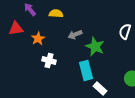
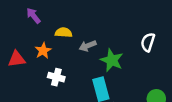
yellow semicircle: (56, 14) -> (64, 33), moved
red triangle: (16, 29) -> (17, 59), moved

